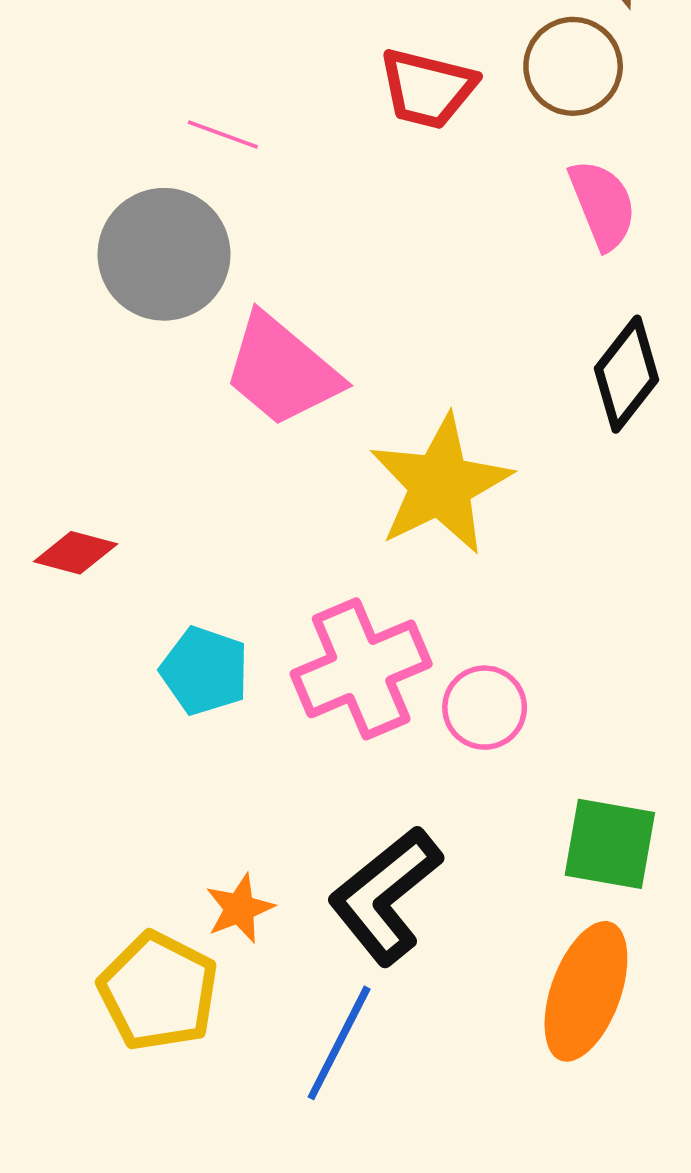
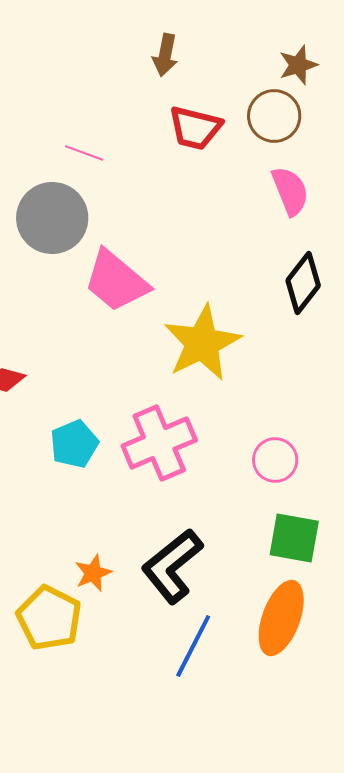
cyan pentagon: (205, 671) -> (74, 444), turned 30
pink circle: (485, 708) -> (275, 460), moved
blue line: (339, 1043) -> (193, 646), moved

